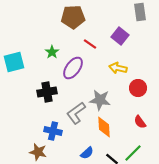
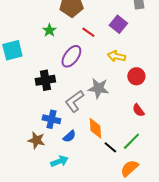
green star: (52, 52) -> (49, 30), moved
orange diamond: (104, 127) -> (95, 128), moved
blue semicircle: (87, 153) -> (69, 136), moved

